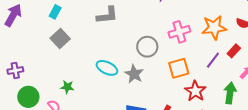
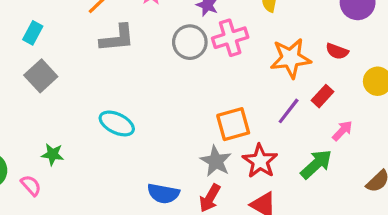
pink cross: (179, 32) -> (230, 38), moved
gray circle: (147, 47) -> (190, 42), moved
gray star: (134, 74) -> (216, 161), moved
green arrow: (230, 93) -> (316, 164), turned 40

